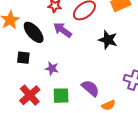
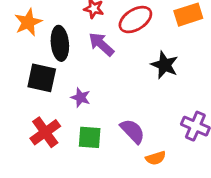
black ellipse: (34, 32) -> (60, 43), turned 30
black square: (23, 58) -> (42, 78), size x1.5

